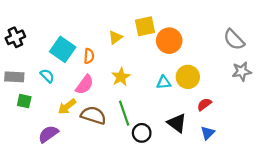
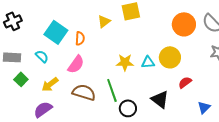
orange circle: (169, 41) -> (184, 24), moved
yellow star: (121, 77) -> (125, 62), moved, turned 30
green square: (24, 101) -> (21, 79), turned 32
yellow arrow: (67, 107) -> (50, 84), moved
blue triangle: (208, 133) -> (204, 107), moved

